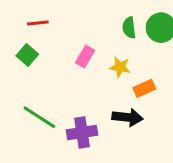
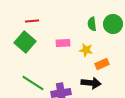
green square: (27, 55) -> (25, 42), size x1.5
pink rectangle: (85, 57) -> (63, 43), turned 56

